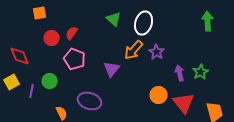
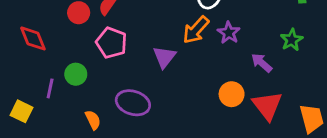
green star: (201, 72) -> (292, 40), moved
purple arrow: (180, 73) -> (262, 63), turned -35
yellow square: (12, 82) -> (21, 111), moved, turned -35

